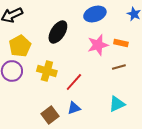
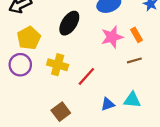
orange rectangle: (121, 43) -> (137, 35), turned 48
cyan triangle: (117, 104) -> (132, 100), turned 30
blue triangle: (74, 108) -> (108, 104), moved

